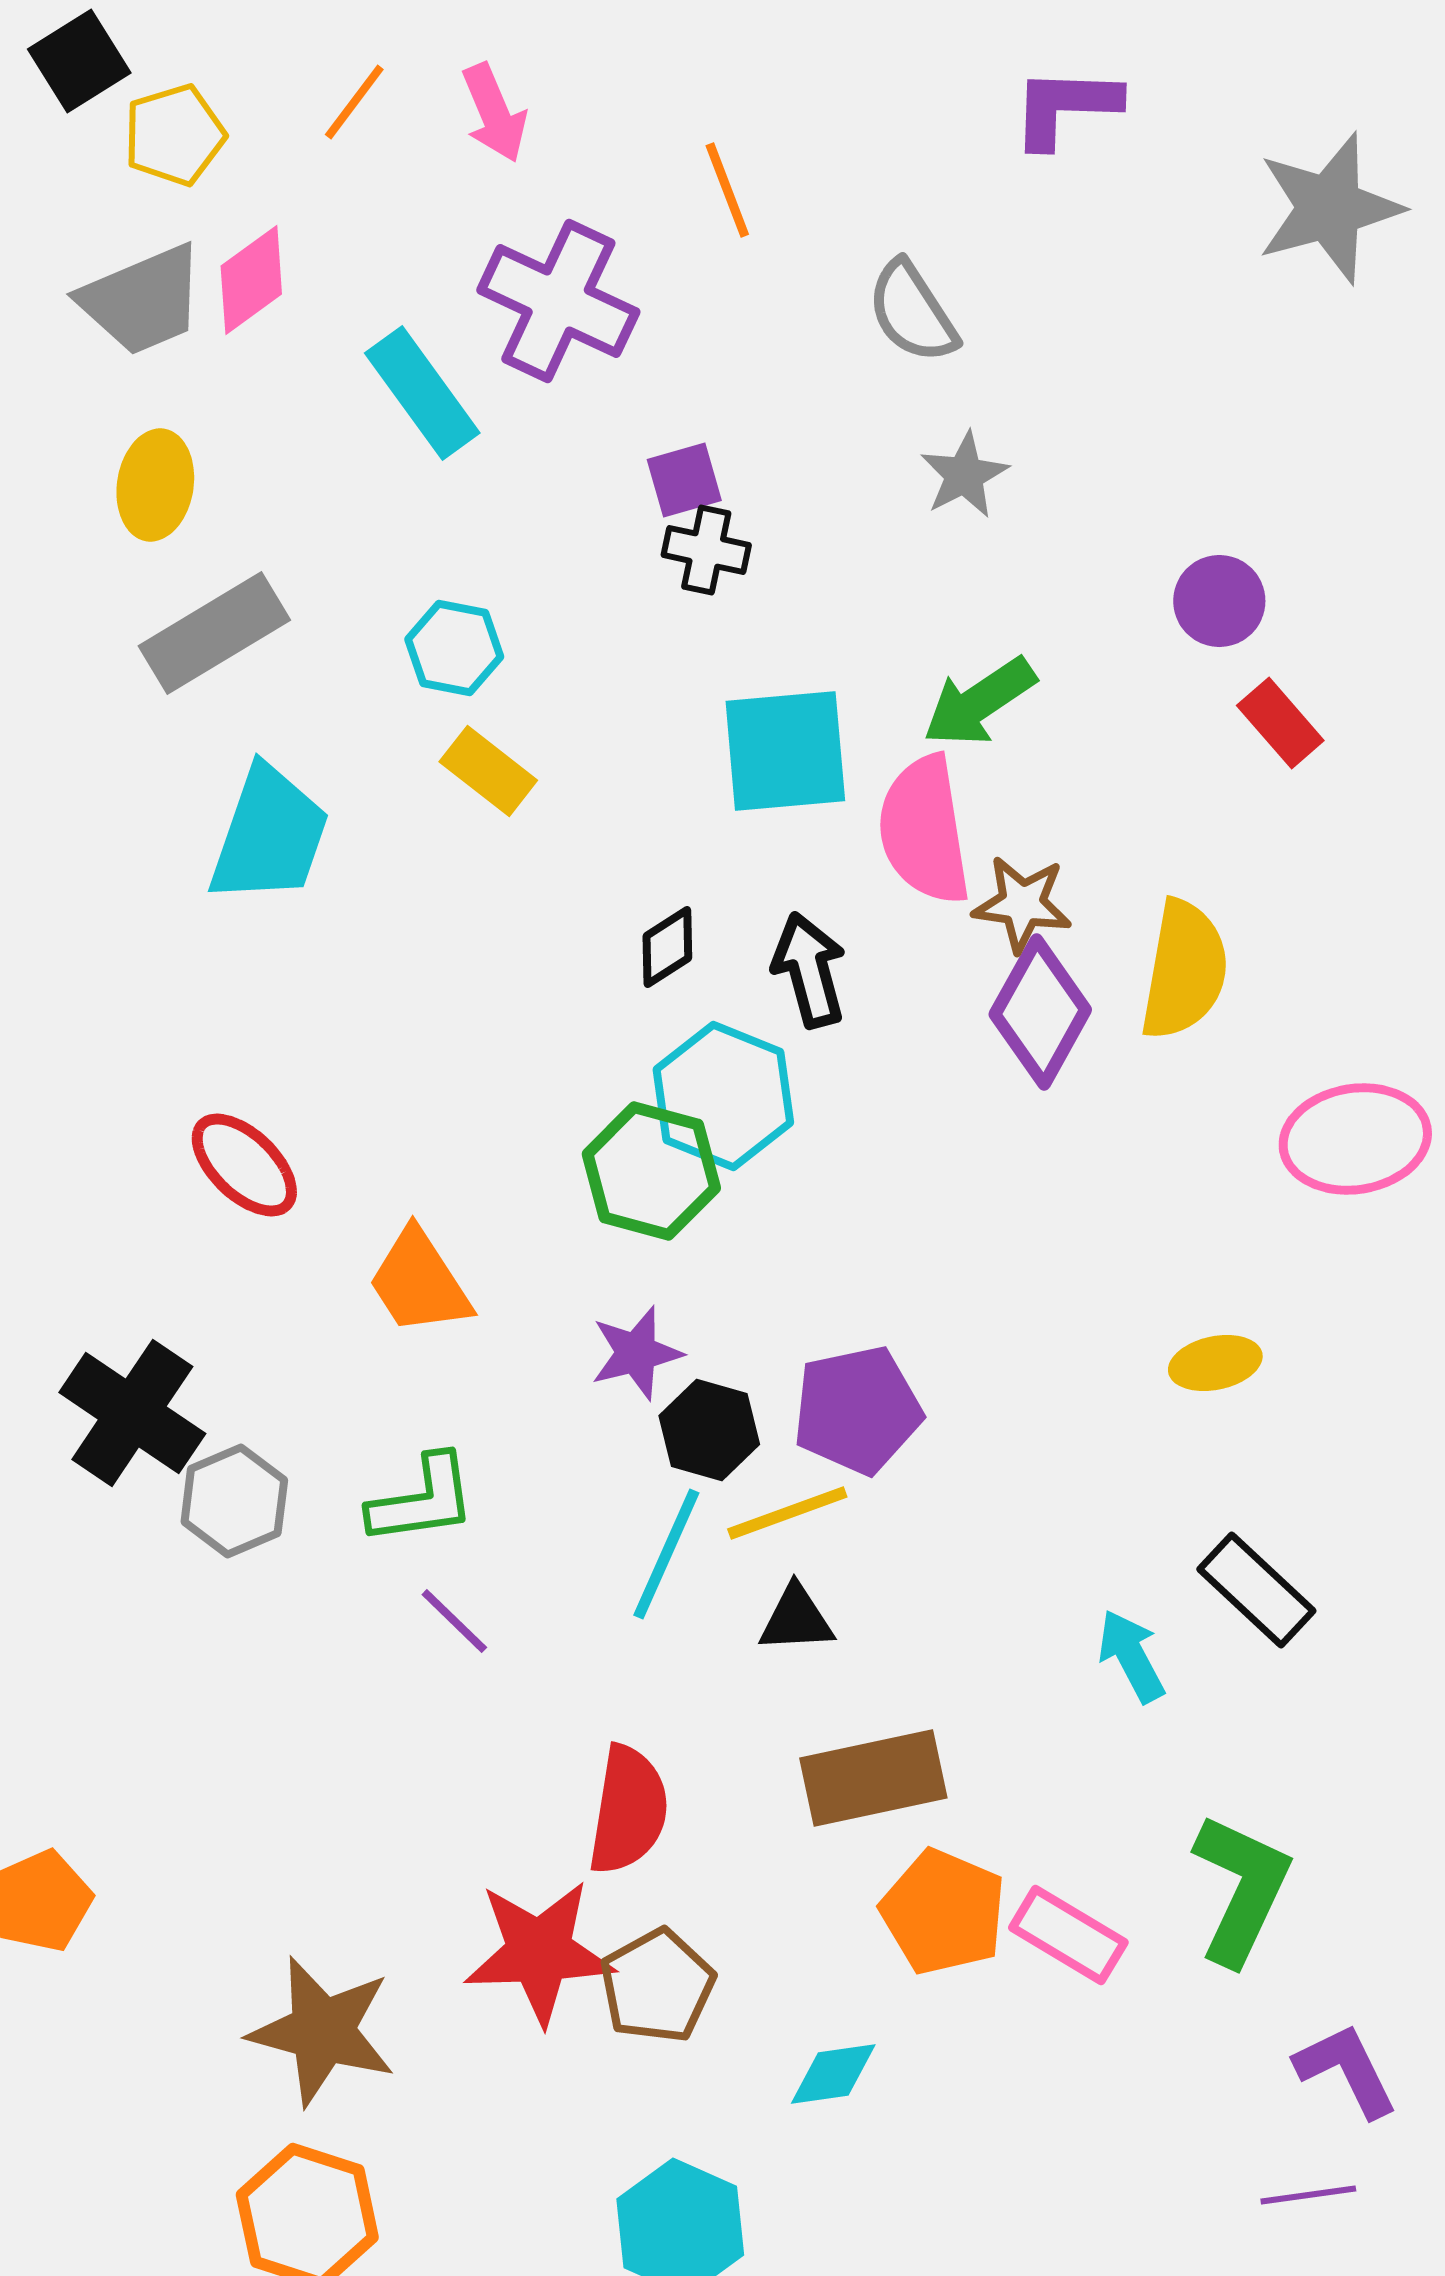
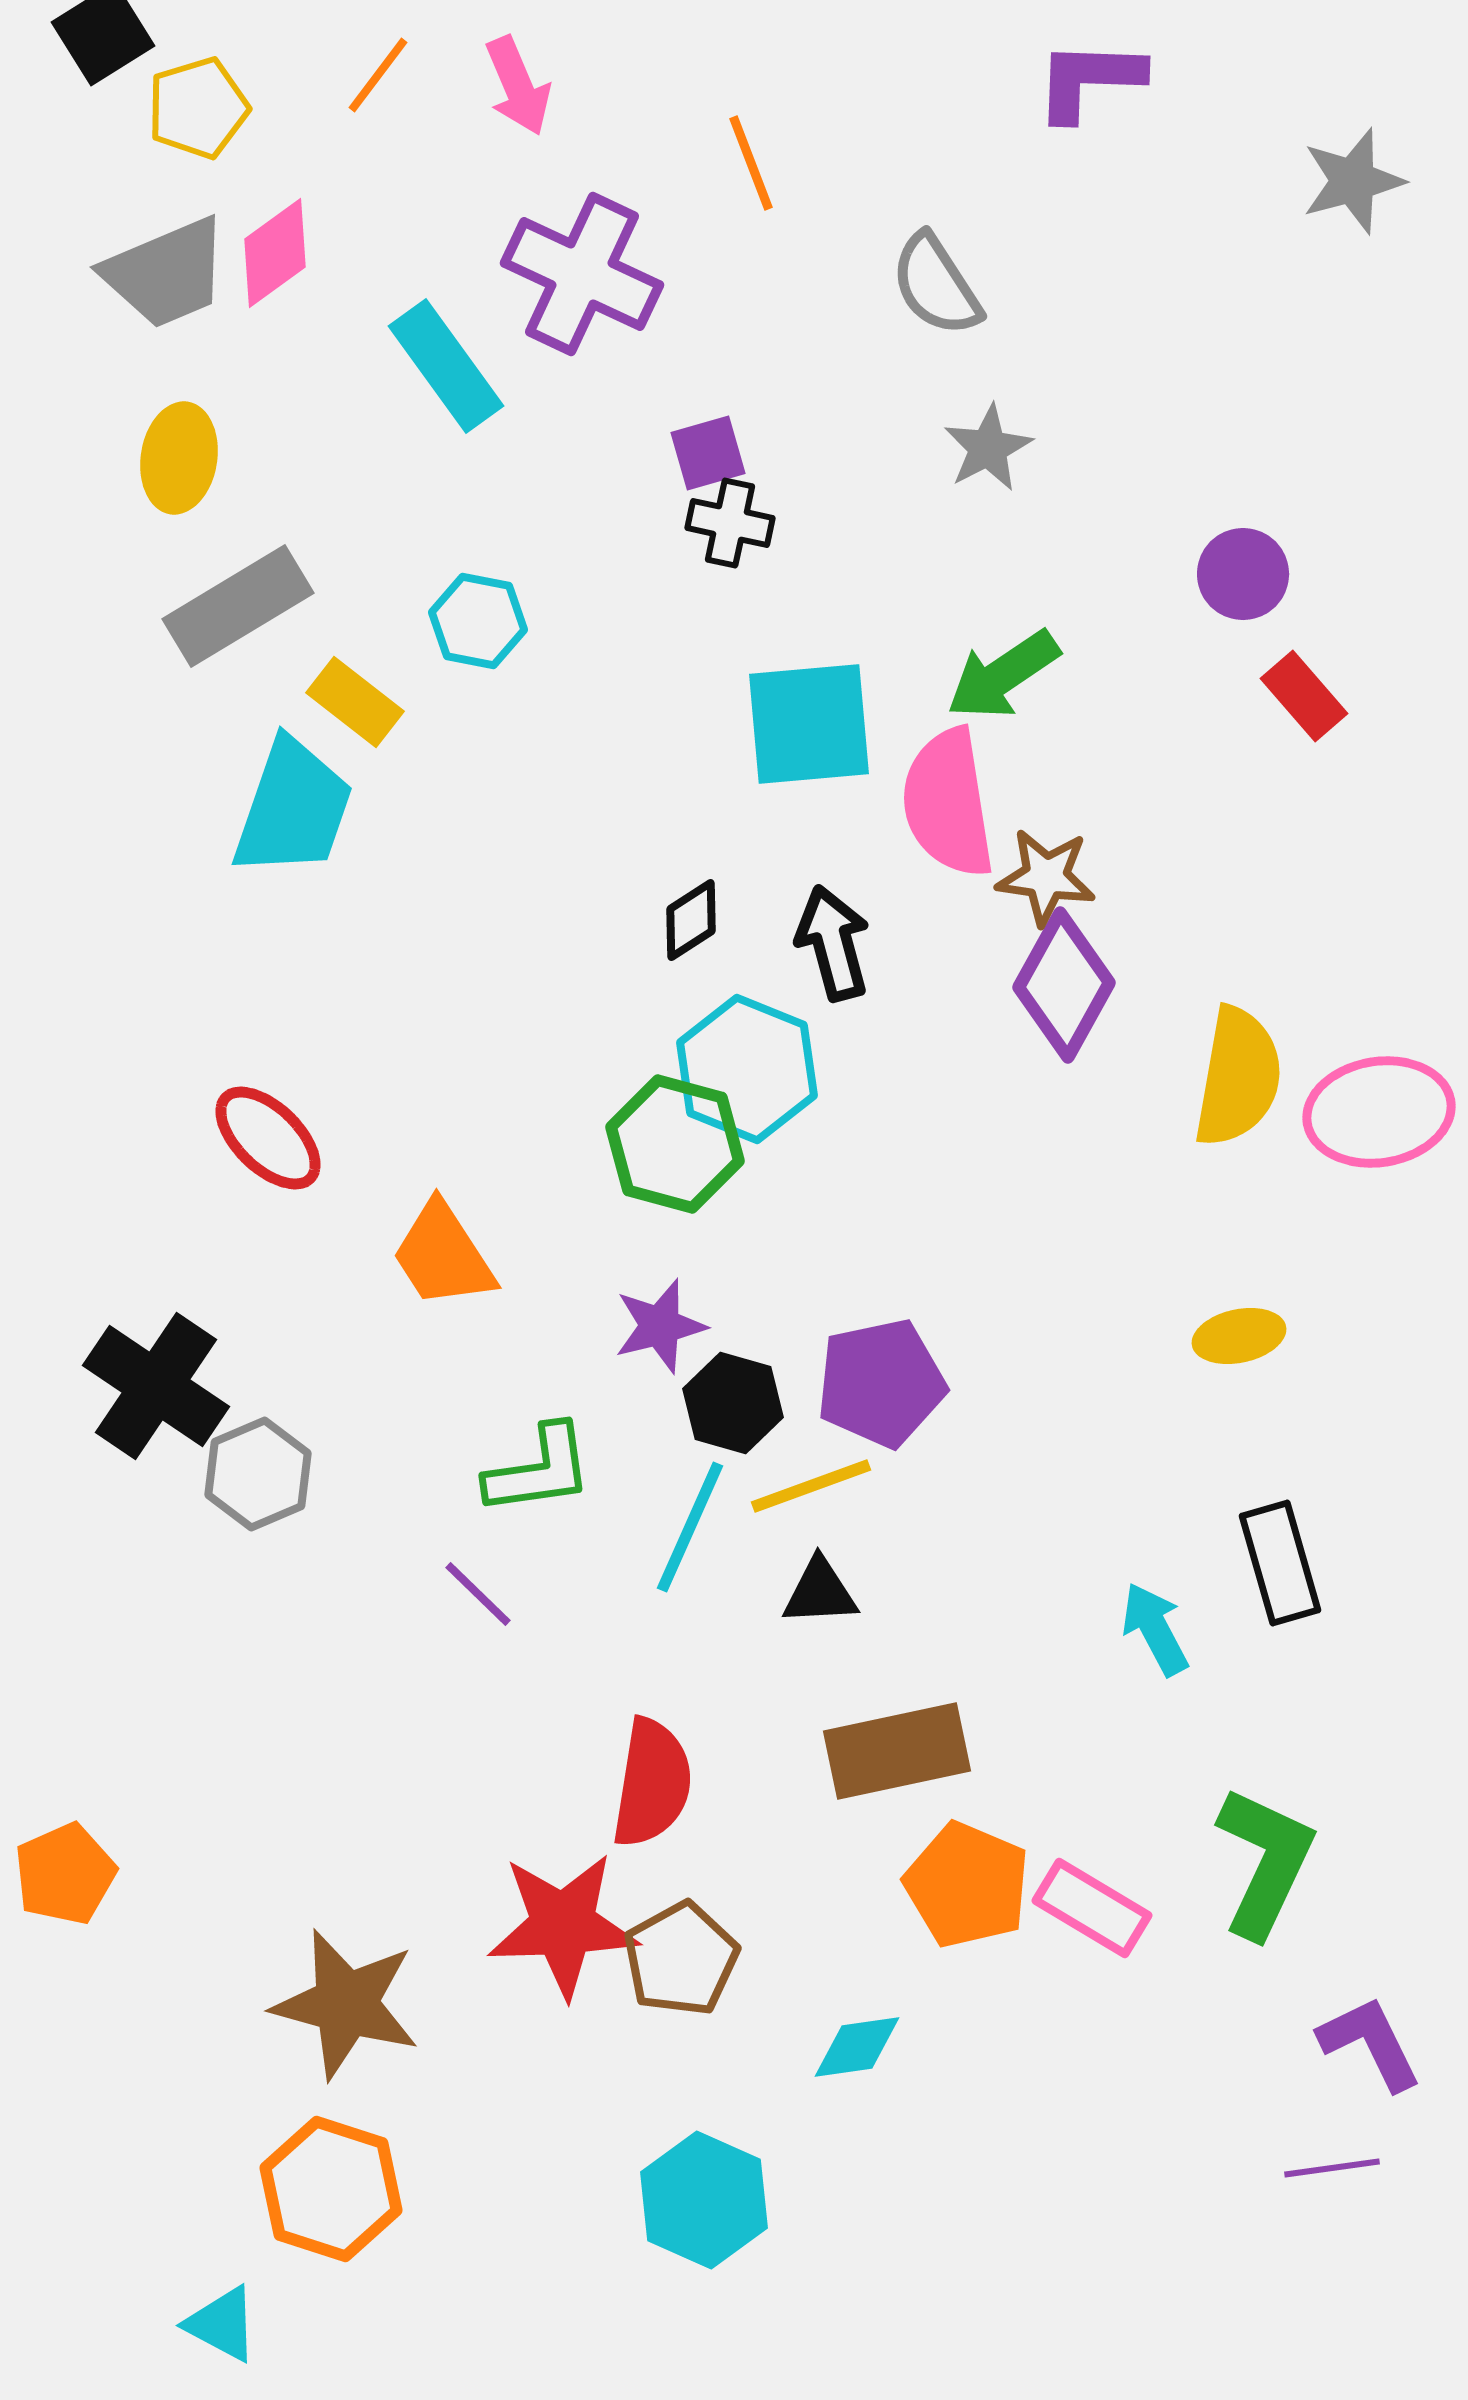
gray star: (1329, 208) -> (1353, 181), size x0.7
yellow rectangle: (488, 771) -> (355, 702), moved
yellow semicircle: (1184, 970) -> (1238, 1077), moved
green L-shape: (422, 1500) -> (539, 1470), moved
black rectangle: (1256, 1590) -> (1280, 1563), turned 31

